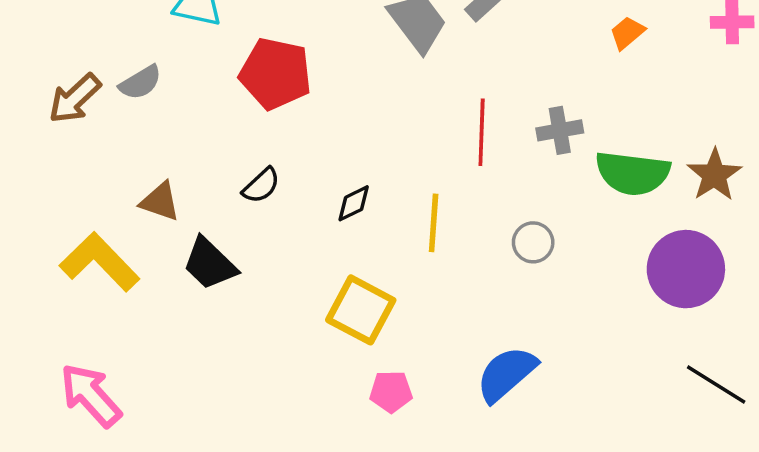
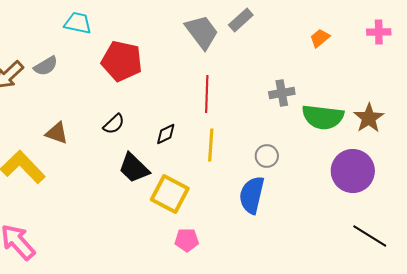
red line: (482, 132) -> (207, 94), moved
black trapezoid: (210, 264) -> (134, 168), moved
blue semicircle: (506, 374) -> (252, 195), moved, turned -36

